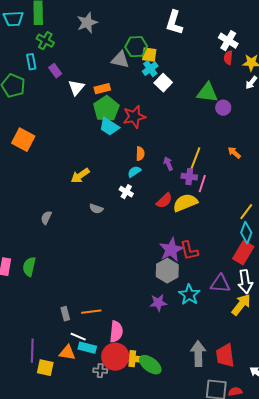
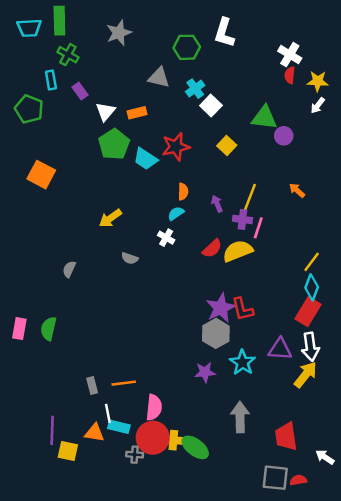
green hexagon: (136, 47) -> (187, 47), moved
yellow square: (149, 55) -> (227, 145), moved, turned 35
green pentagon: (106, 109) -> (114, 144), moved
white line: (78, 337) -> (108, 413), turned 56
gray arrow: (198, 354) -> (240, 417), moved

